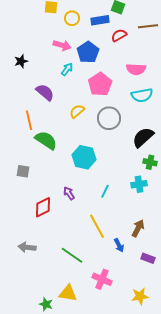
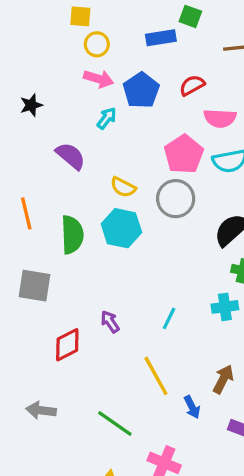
yellow circle: (72, 18) -> (97, 44), moved
red semicircle: (119, 35) -> (192, 85), moved
pink pentagon: (100, 84) -> (184, 154), moved
yellow semicircle: (77, 111) -> (123, 187), turned -112
orange line: (29, 120) -> (26, 213), moved
green semicircle: (46, 140) -> (72, 235), turned 55
cyan hexagon: (84, 157) -> (121, 228), moved
gray square: (23, 171) -> (34, 286), size x1.5

